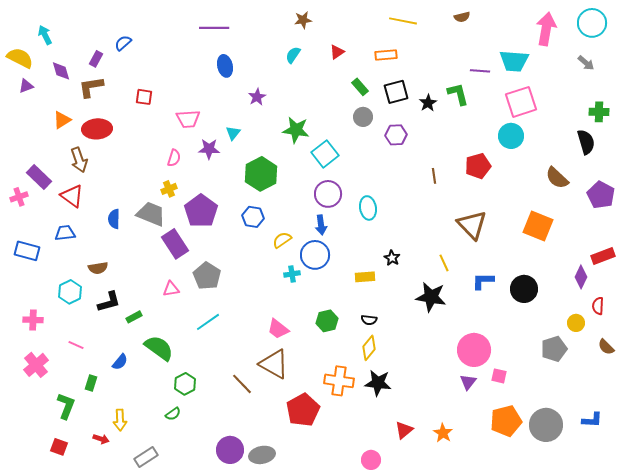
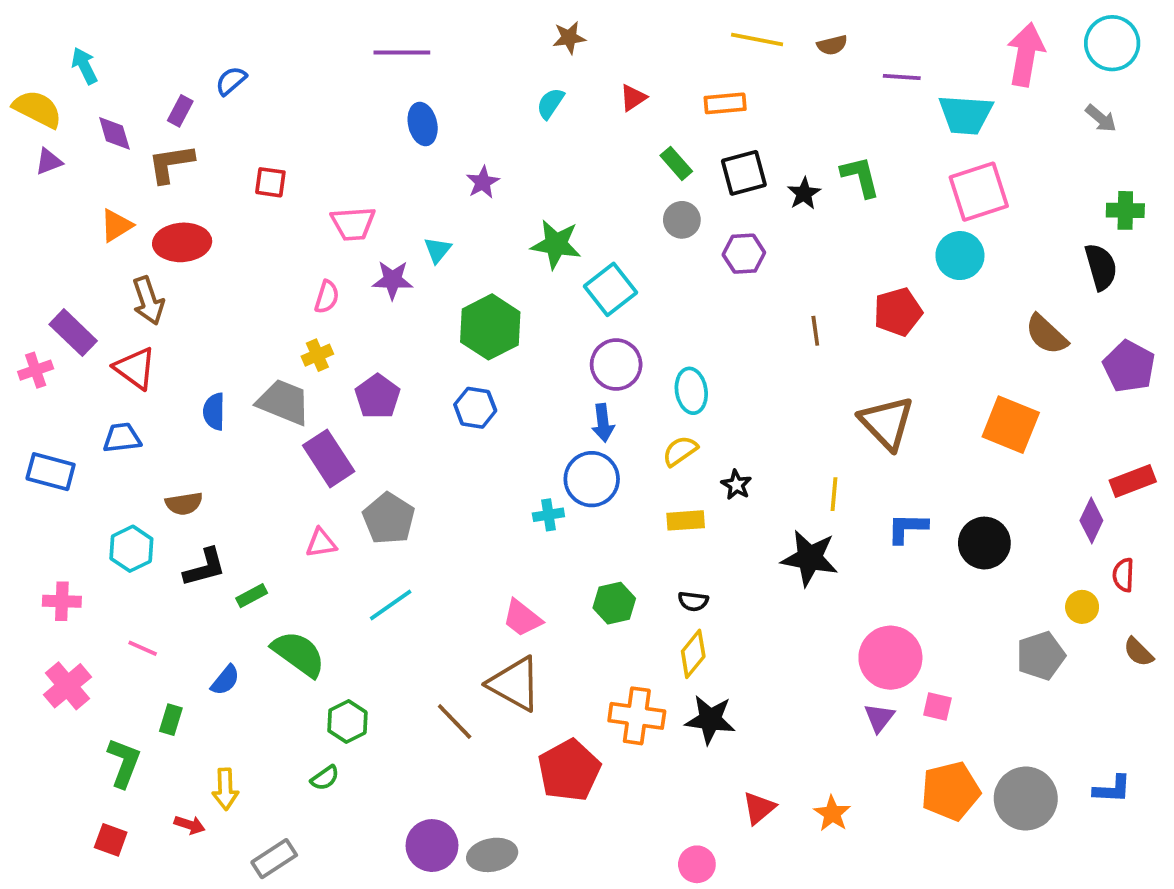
brown semicircle: (462, 17) -> (832, 45), moved
purple line: (480, 71) -> (902, 77), moved
purple pentagon: (201, 211) -> (378, 396), size x0.7
yellow semicircle: (282, 240) -> (680, 451), moved
yellow line: (444, 263) -> (834, 494), turned 30

